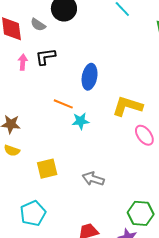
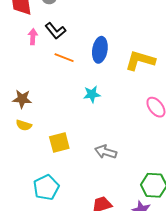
black L-shape: (45, 57) -> (55, 31), turned -120
orange line: (63, 104) -> (64, 58), moved
yellow L-shape: (127, 106) -> (140, 60), moved

